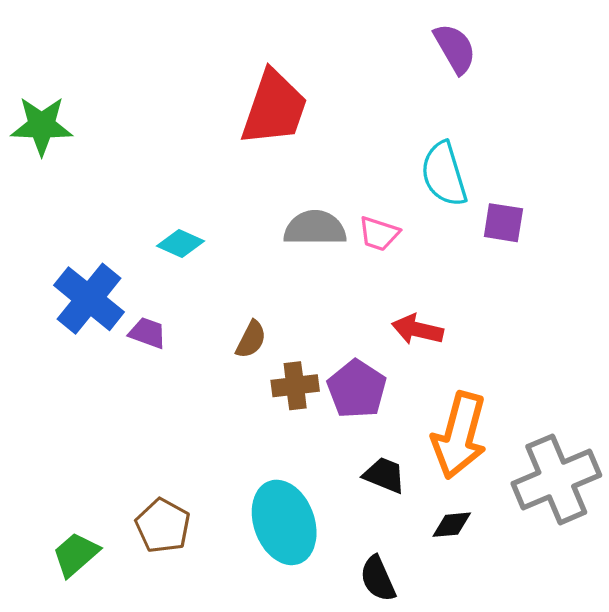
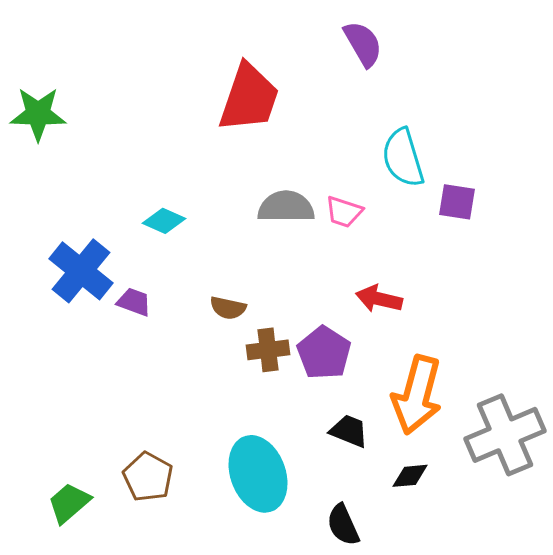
purple semicircle: (455, 48) -> (363, 44), moved
brown semicircle: (251, 339) -> (228, 308), turned 75

